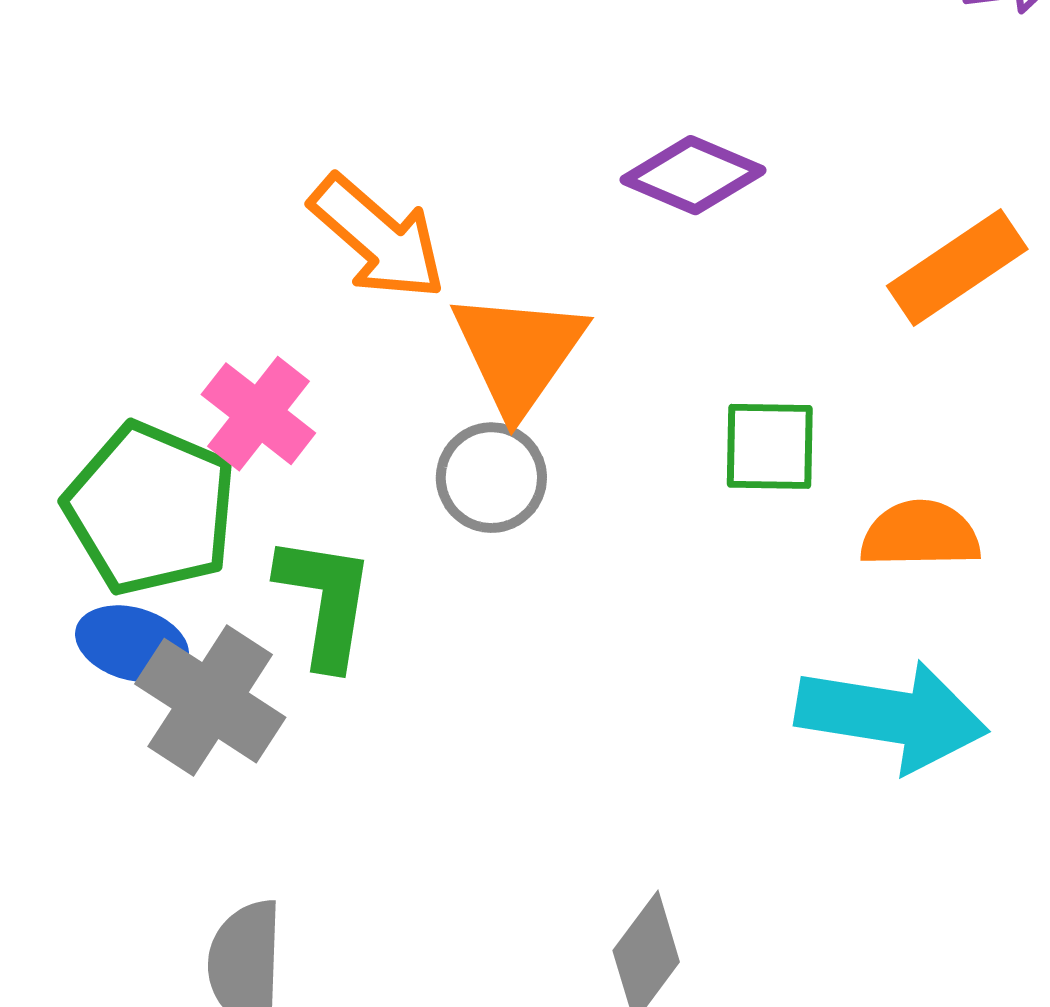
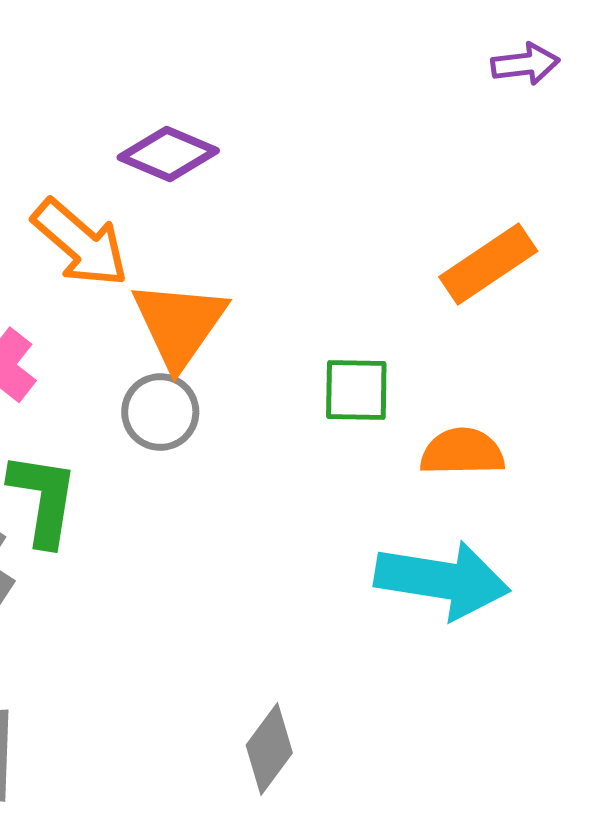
purple diamond: (693, 175) -> (168, 154), moved

